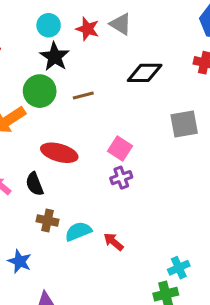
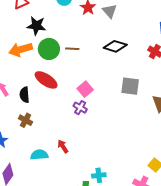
black star: (55, 57) -> (36, 26), moved, turned 30
green circle: (40, 91) -> (49, 49), moved
purple cross: (121, 178) -> (80, 108), turned 32
cyan semicircle: (78, 231) -> (39, 155), moved

